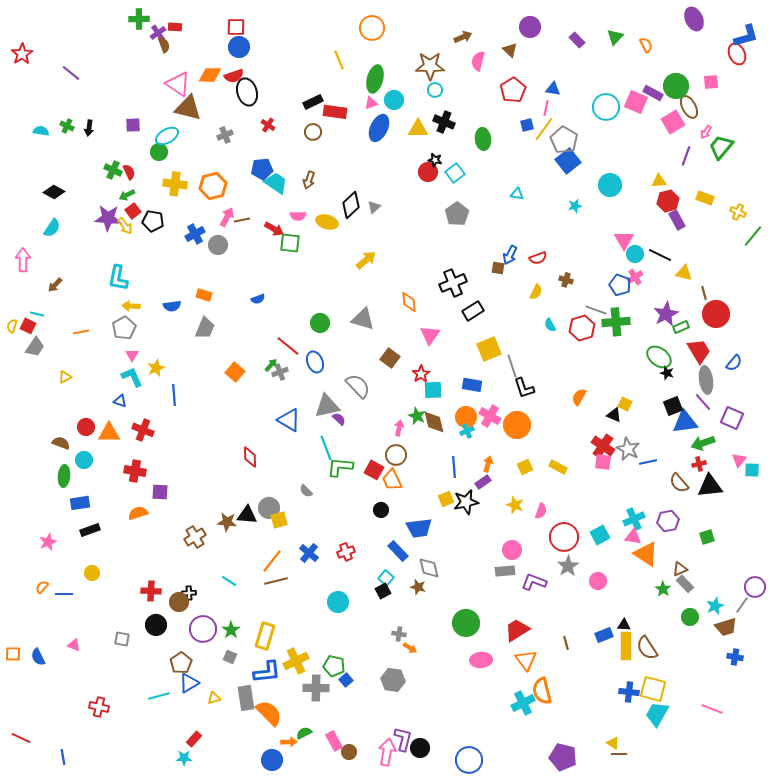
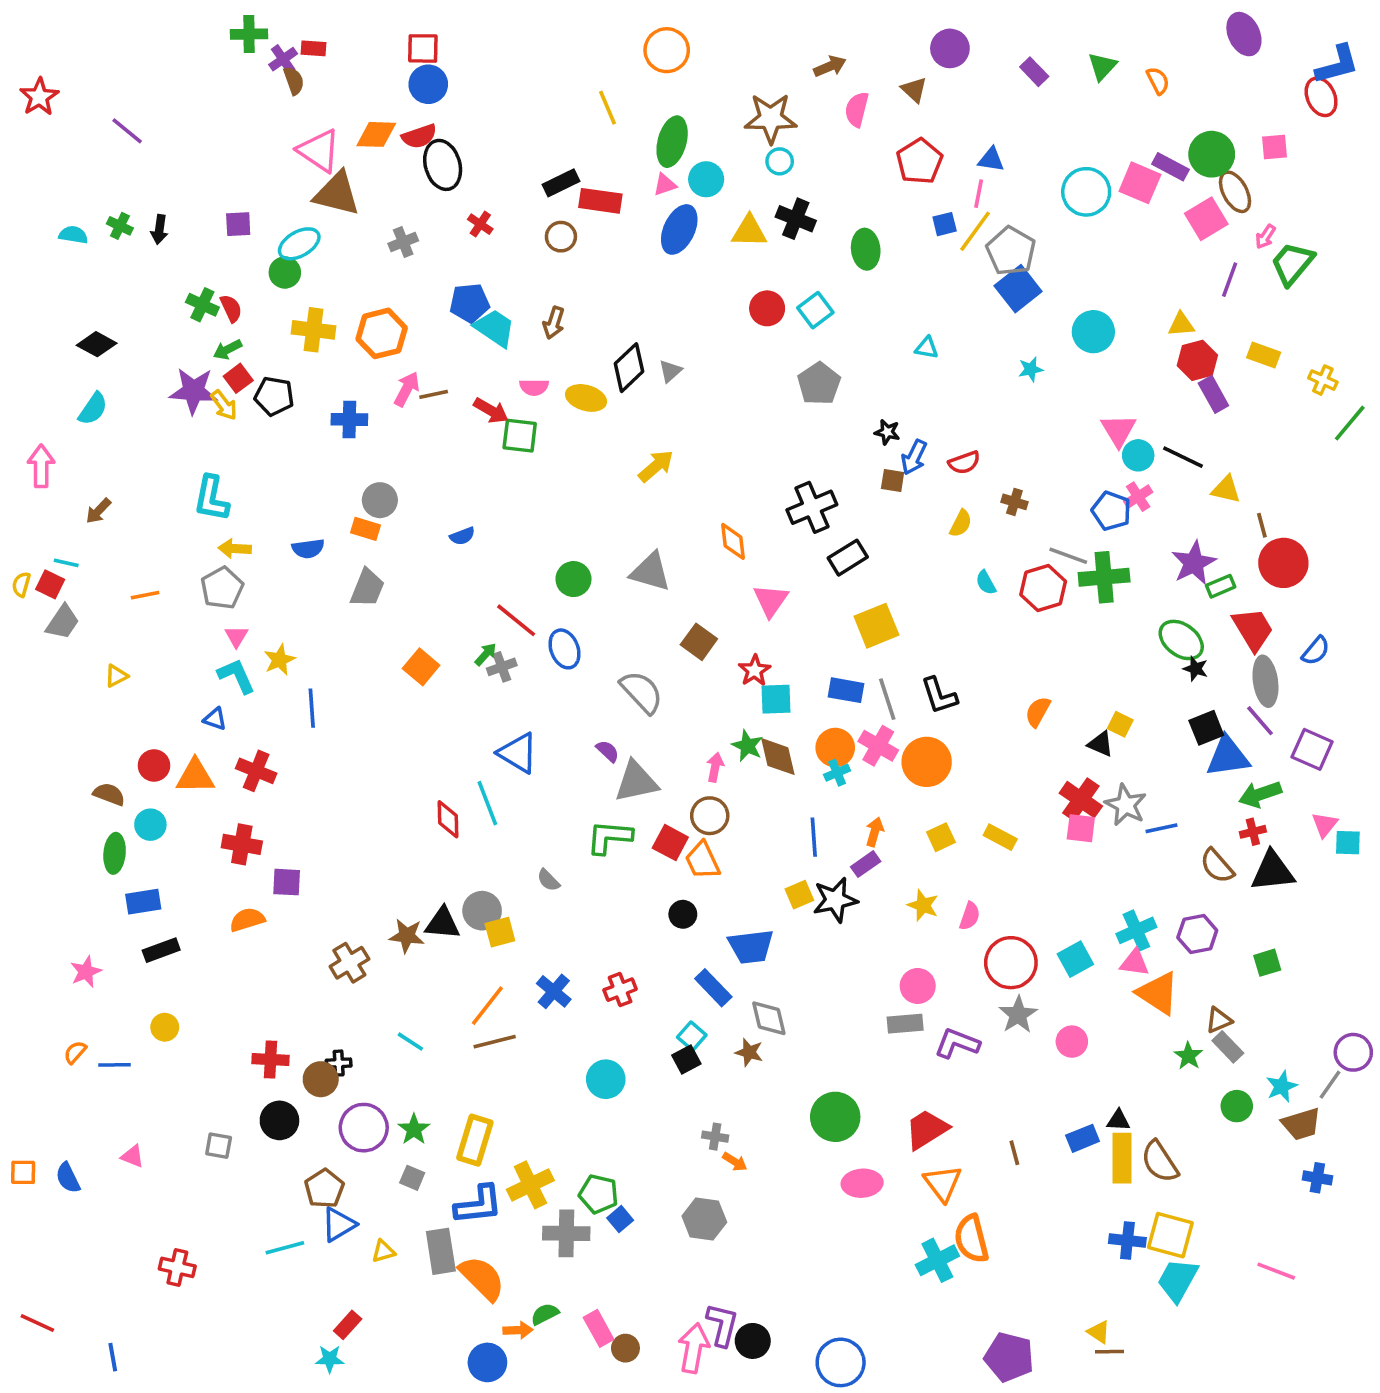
black star: (435, 160) -> (887, 432), moved
blue cross: (195, 234) -> (349, 419), turned 30
gray circle: (218, 245) -> (380, 500), moved
gray line: (512, 366) -> (887, 699), moved
gray triangle: (327, 406) -> (636, 782), moved
cyan line: (326, 448) -> (487, 803), moved

